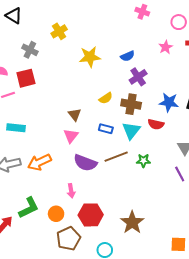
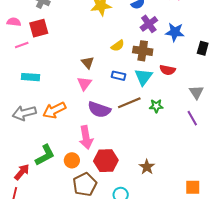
blue star: (169, 102) -> (175, 32), moved
pink arrow: (71, 191) -> (86, 137), size x1.6
brown star: (132, 222) -> (147, 167), size x0.7

